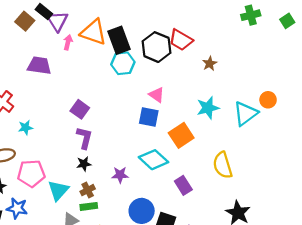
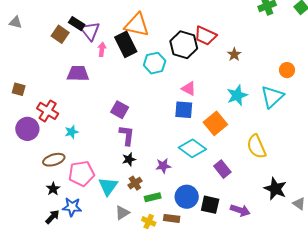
orange triangle: (93, 32) -> (137, 25), moved
black rectangle: (119, 40) -> (126, 44), moved
orange circle: (268, 100) -> (287, 70), moved
green rectangle: (89, 206) -> (153, 197), moved

